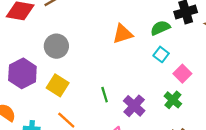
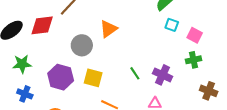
orange triangle: (123, 34) -> (109, 29), moved
green cross: (173, 100) -> (194, 60), turned -35

